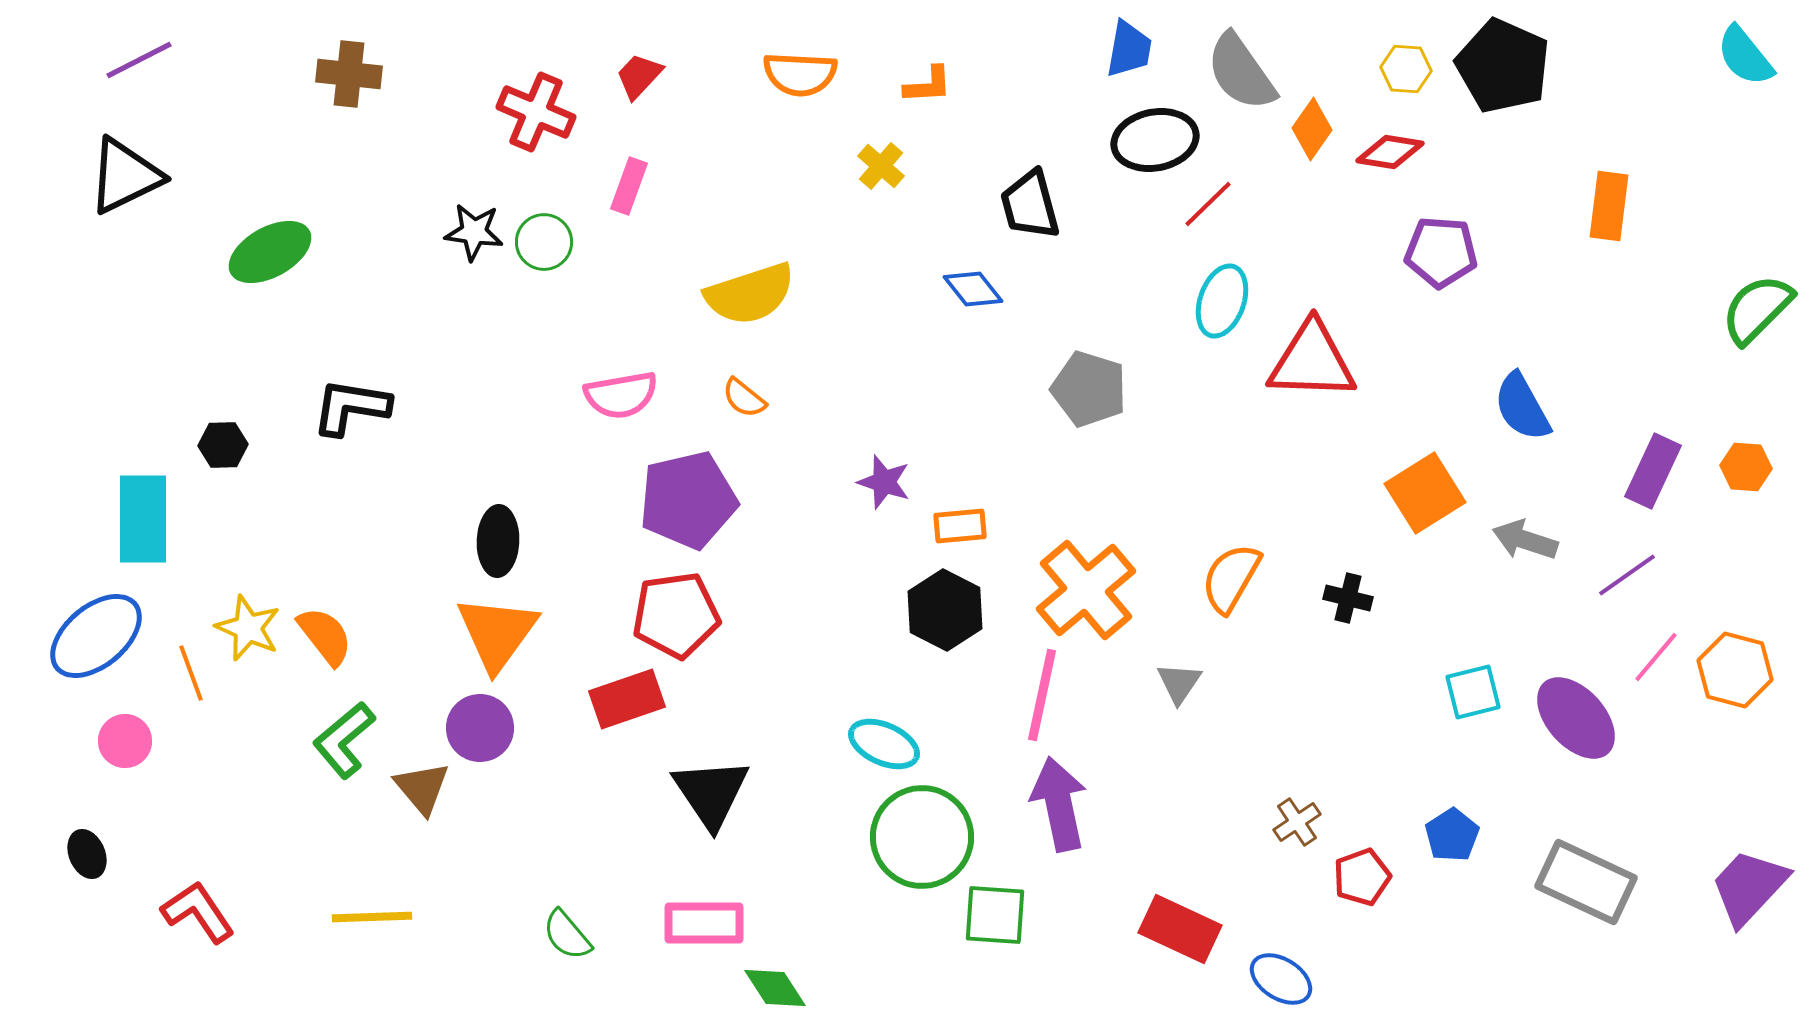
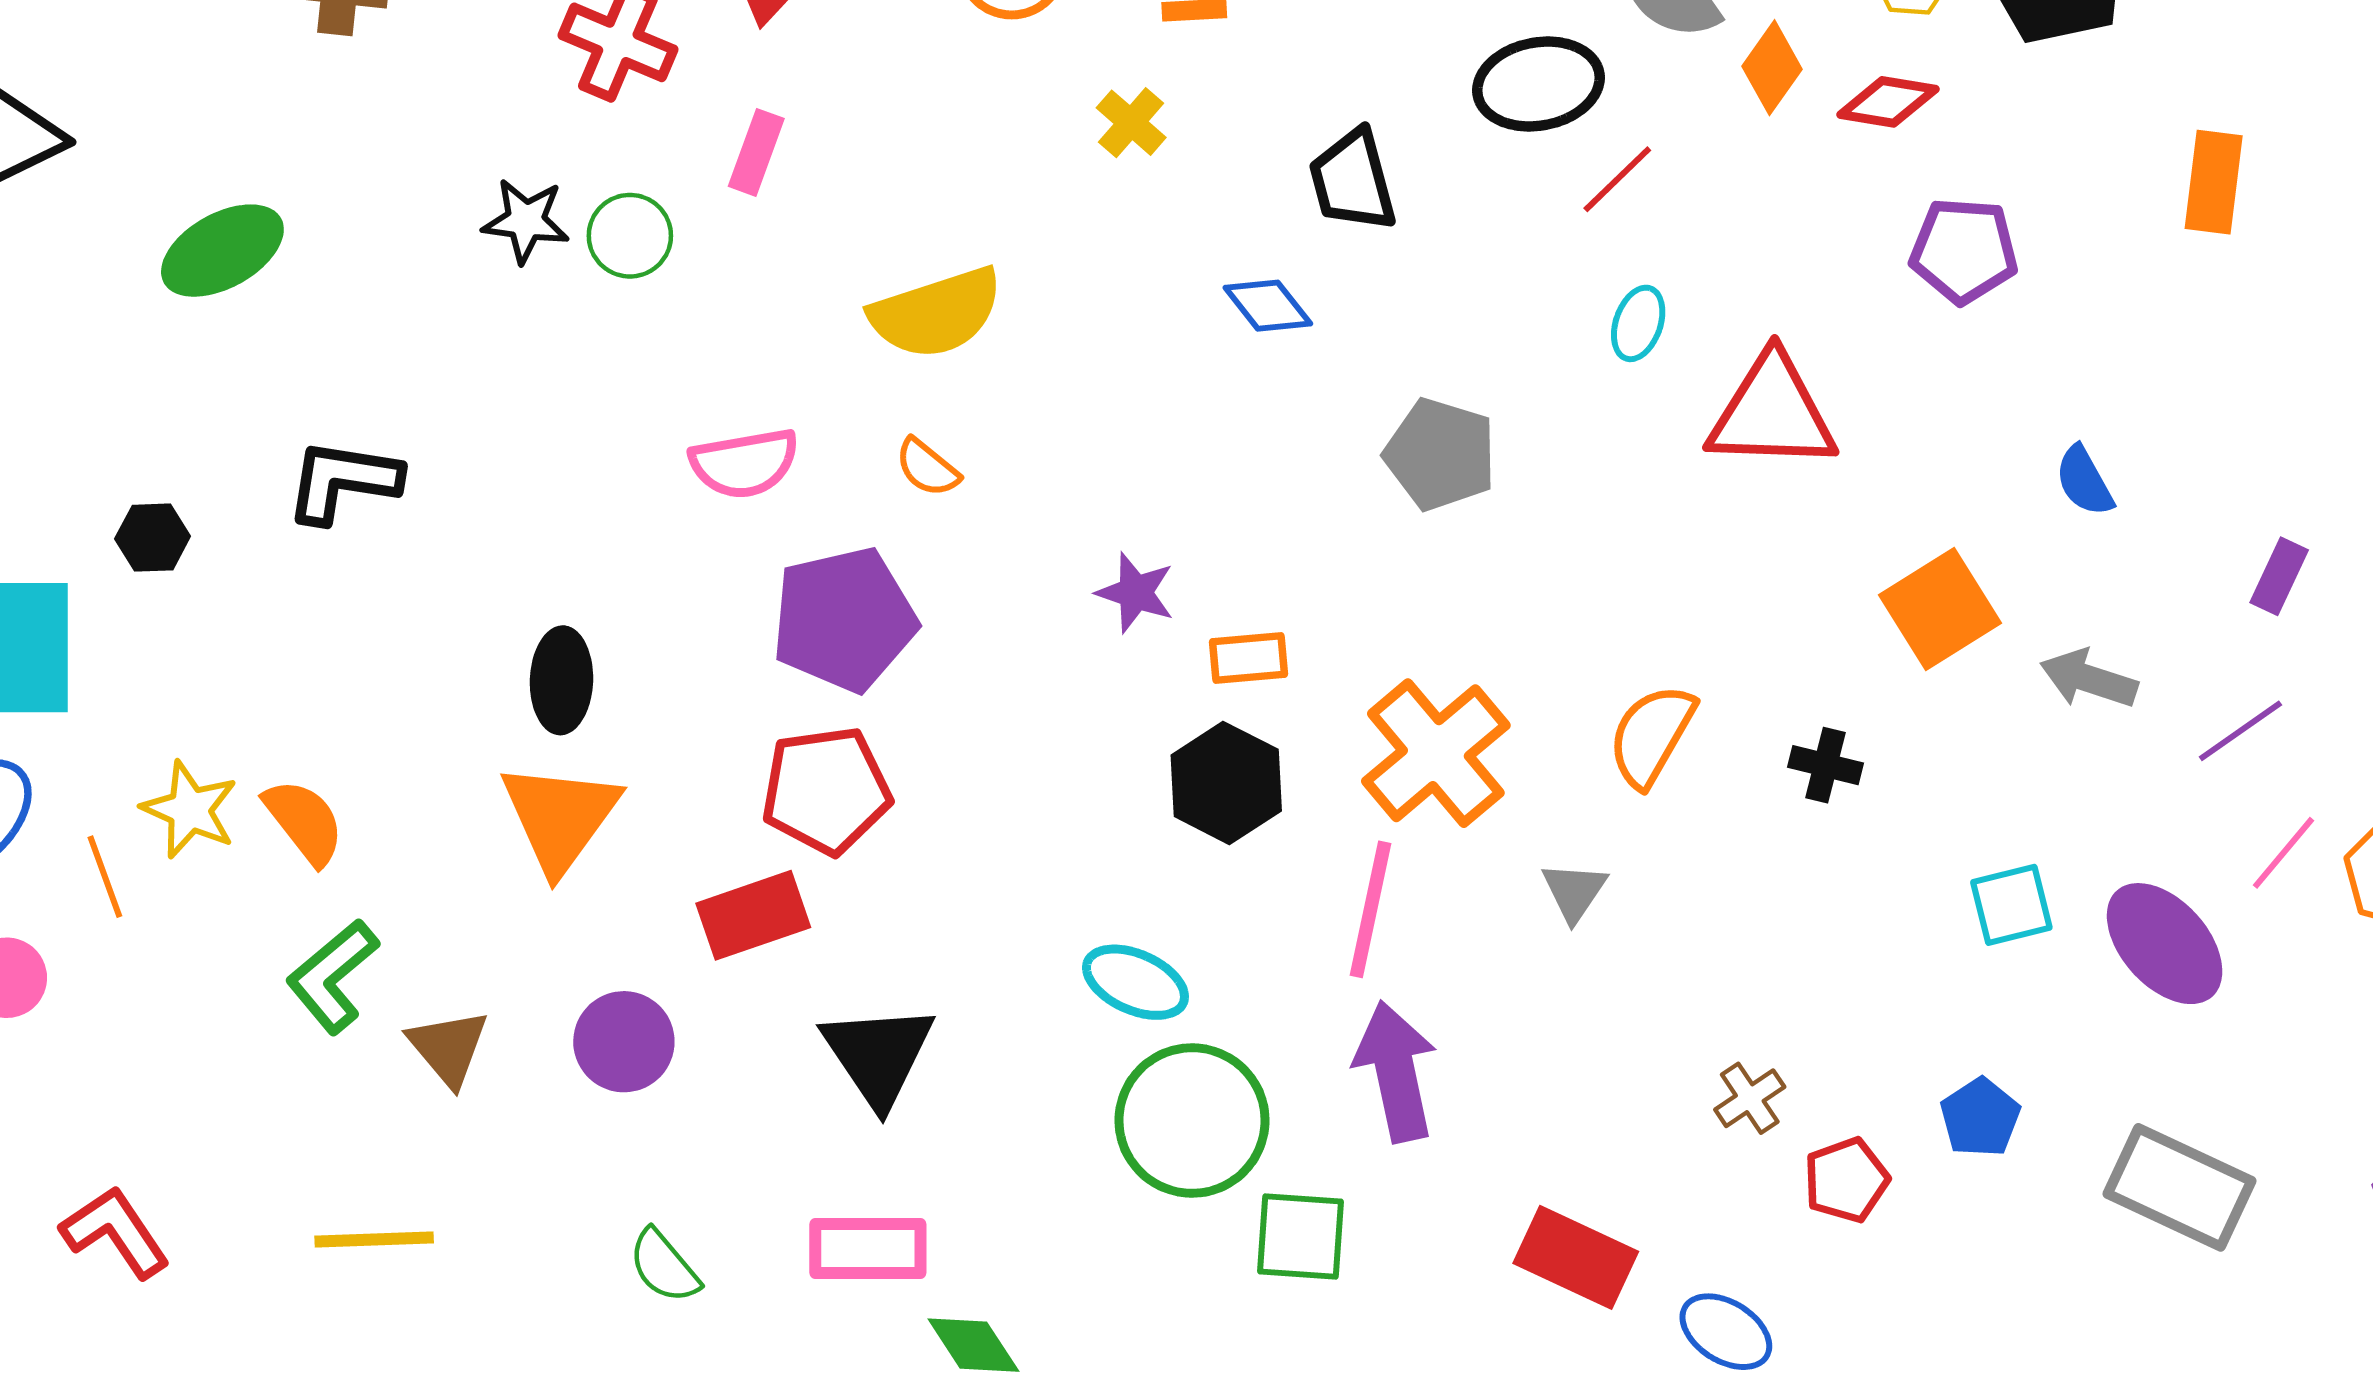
cyan ellipse: (1222, 301) -> (1638, 323), size x0.7
blue semicircle: (1522, 407) -> (2084, 481), size x0.7
purple rectangle: (1653, 471) -> (2279, 576), size x0.7
purple circle: (480, 728) -> (624, 1042), moved

